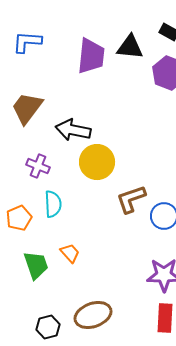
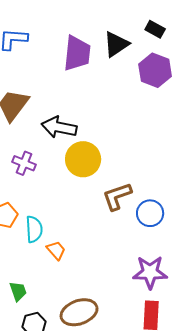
black triangle: (130, 47) -> (116, 44), turned -40
cyan semicircle: (53, 204) -> (34, 229), moved
green trapezoid: (36, 265) -> (18, 291), moved, size x0.7

